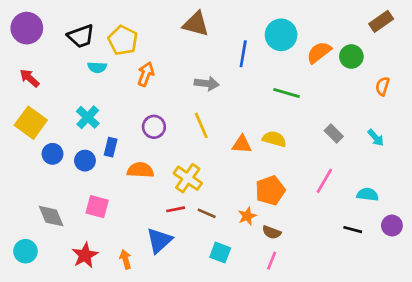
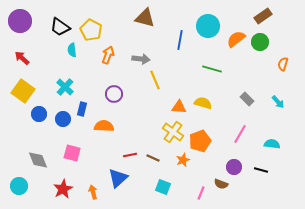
brown rectangle: (381, 21) -> (263, 16), moved
black trapezoid: (81, 36) -> (60, 27), turned 55
cyan semicircle: (97, 67) -> (72, 50), turned 80
gray arrow: (207, 84) -> (141, 59), moved
yellow line: (201, 125) -> (155, 80), moved
yellow cross: (188, 178) -> (173, 132), moved
purple circle: (392, 226) -> (234, 167), moved
brown semicircle: (272, 232) -> (221, 184), moved

